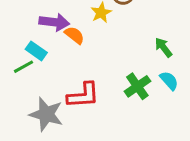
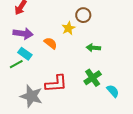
purple arrow: (54, 22) -> (23, 34), moved
green arrow: (163, 47) -> (93, 48), moved, turned -48
cyan semicircle: (169, 81) -> (113, 91), moved

